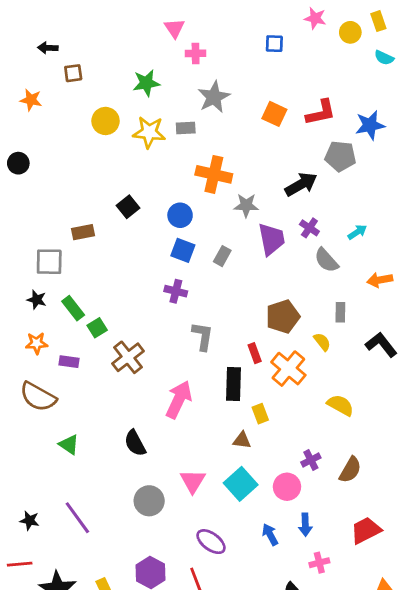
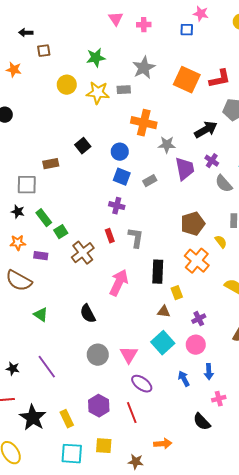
pink star: (315, 18) -> (201, 14), moved
pink cross: (196, 53) -> (144, 25), moved
orange square: (274, 114) -> (187, 80), size x1.5
gray rectangle: (222, 256) -> (150, 181), turned 32
red rectangle: (255, 353) -> (110, 236), moved
purple cross: (311, 460) -> (199, 319), moved
pink triangle: (193, 481) -> (129, 355), moved

